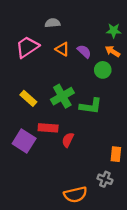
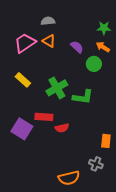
orange triangle: (62, 49) -> (49, 41), moved
yellow rectangle: (28, 98) -> (23, 80), moved
red semicircle: (68, 140) -> (62, 128), turned -128

